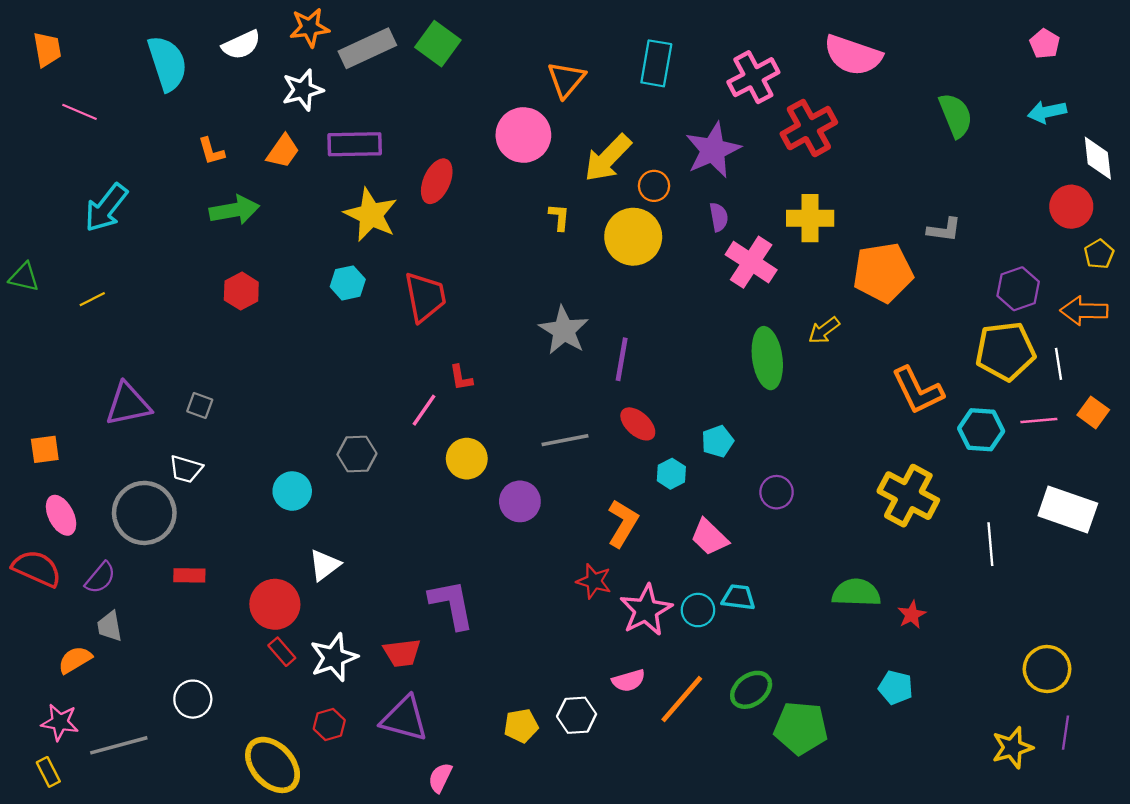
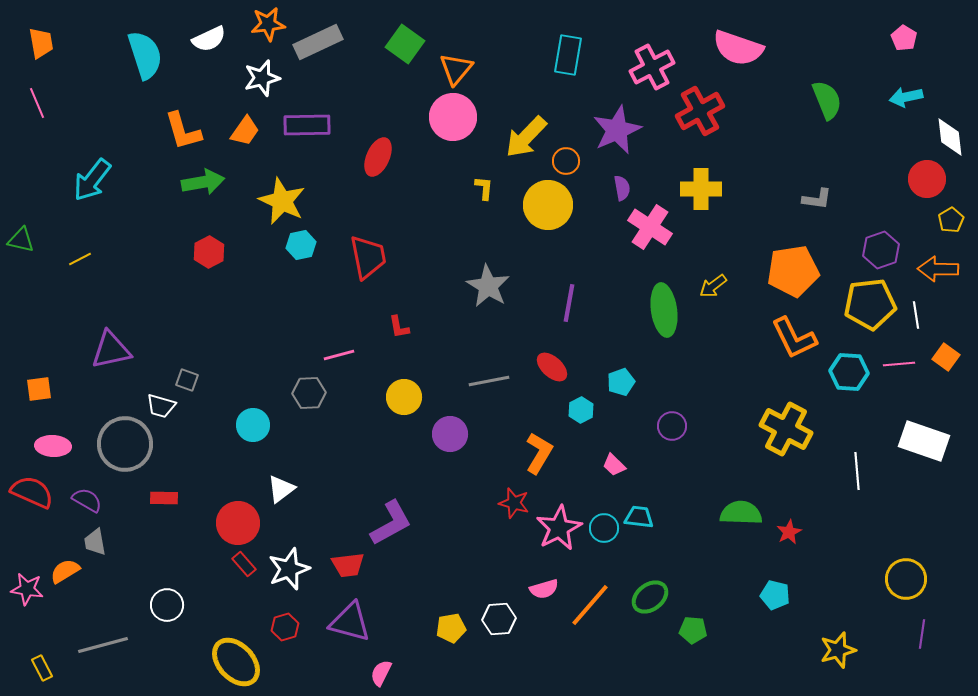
green square: (438, 44) -> (405, 44), moved
orange triangle: (566, 80) -> (456, 69), moved
pink line: (80, 112) -> (37, 103), moved, turned 44
orange L-shape: (211, 151) -> (183, 131), size x1.6
yellow star: (371, 215) -> (282, 201), moved
orange pentagon: (883, 273) -> (793, 271), moved
purple line: (622, 359) -> (569, 303), moved
gray square: (200, 405) -> (187, 380), moved
pink line: (424, 410) -> (339, 355), moved, turned 40
pink ellipse: (61, 515) -> (53, 446), turned -60
pink trapezoid: (709, 537) -> (614, 465), size x0.7
purple semicircle: (100, 578) -> (87, 500), turned -100
purple L-shape: (452, 604) -> (391, 523), turned 72
pink star: (60, 722) -> (27, 589), moved
green pentagon: (801, 728) -> (693, 630), size x0.6
yellow star: (1012, 748) -> (838, 650), moved

